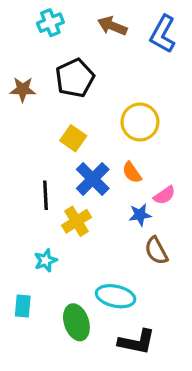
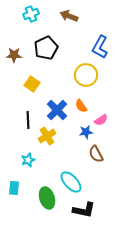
blue L-shape: (163, 34) -> (100, 47), moved
yellow square: (73, 138) -> (32, 84), moved
cyan ellipse: (116, 296) -> (71, 182), turned 35

